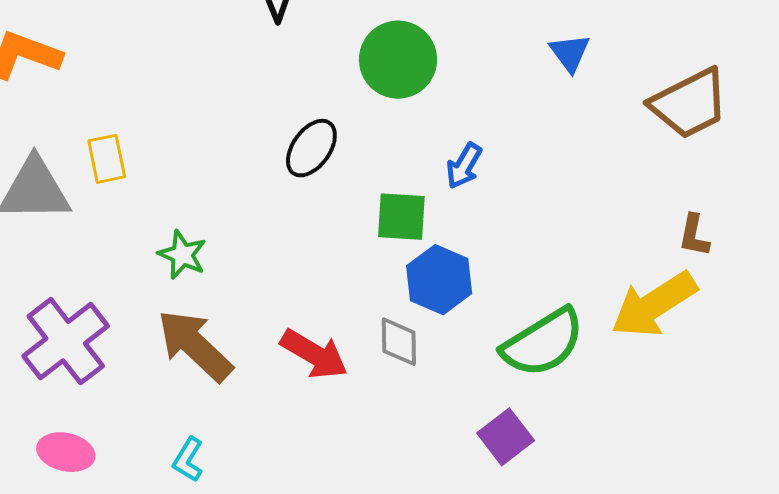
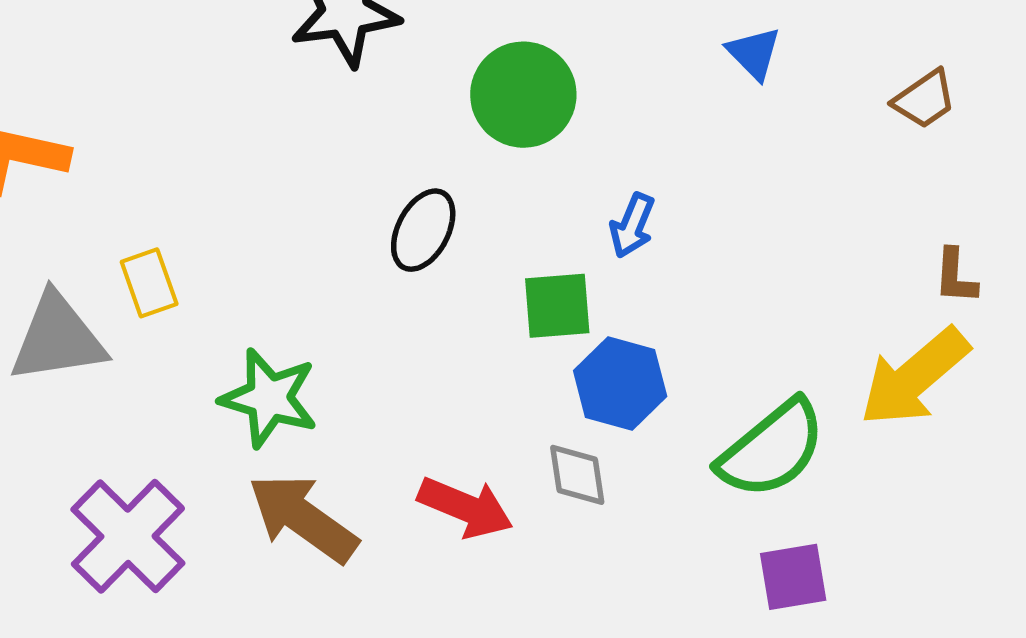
brown trapezoid: (689, 104) -> (924, 99), size x0.6
green star: (182, 255) -> (269, 398), size x1.5
purple square: (506, 437) -> (793, 577), moved, turned 36

